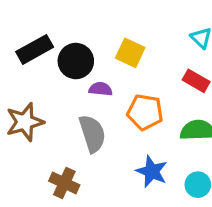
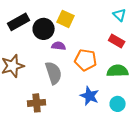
yellow square: (130, 53) -> (66, 19), moved
brown cross: (64, 183) -> (37, 103), turned -30

